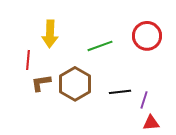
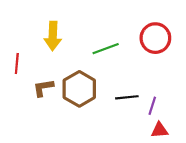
red line: (28, 60) -> (17, 63), moved

